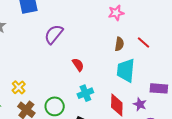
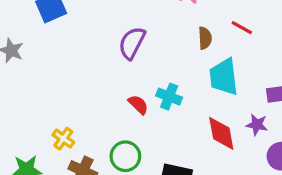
purple semicircle: (54, 34) -> (132, 43), moved
red semicircle: (78, 65) -> (138, 105), moved
cyan cross: (85, 93) -> (169, 97), moved, turned -35

